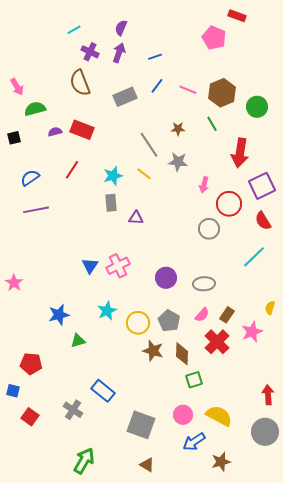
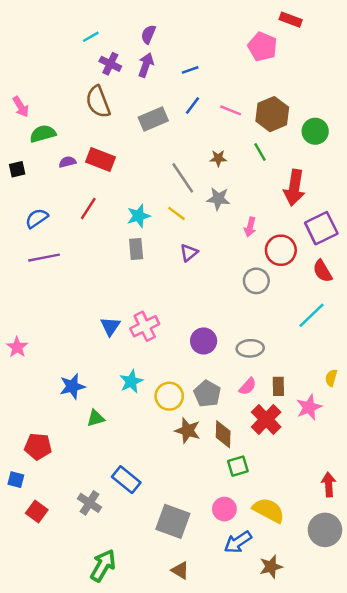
purple triangle: (136, 218) -> (189, 253), moved, turned -42
brown rectangle: (227, 315) -> (278, 386), turned -35

